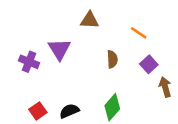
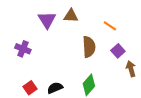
purple triangle: (59, 49) -> (47, 20), moved
brown semicircle: (112, 59) -> (89, 47), size x1.5

